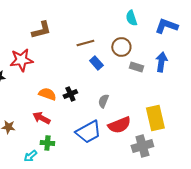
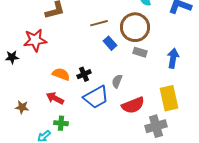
brown circle: (121, 47) -> (135, 27), size x1.5
blue arrow: (161, 62) -> (173, 58), moved
gray rectangle: (136, 67) -> (140, 52), moved
blue trapezoid: (88, 132) -> (96, 97), moved

